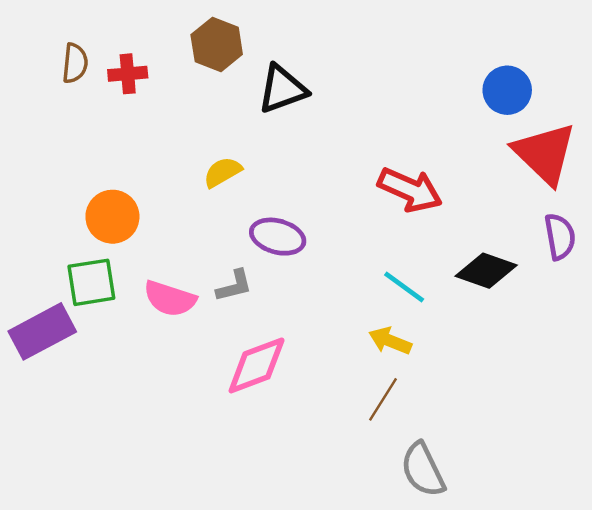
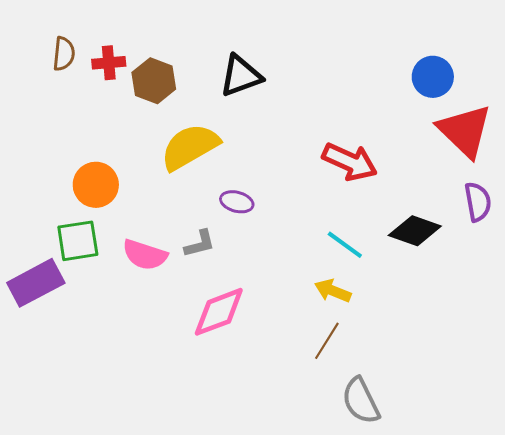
brown hexagon: (217, 45) -> (154, 81), moved
yellow semicircle: (223, 172) -> (190, 147), size x1.8
purple ellipse: (278, 237) -> (237, 202), size x0.7

